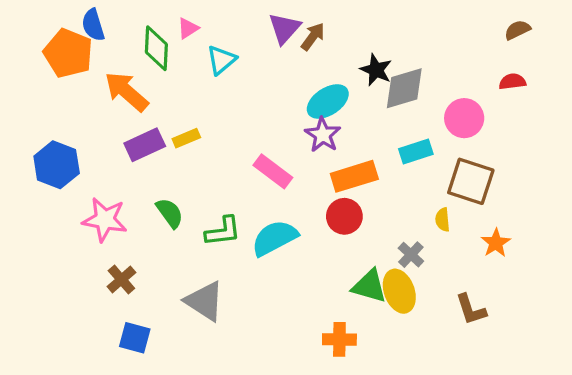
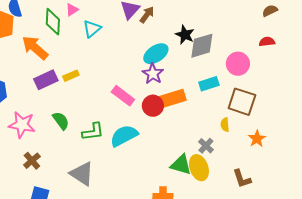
red circle: (344, 216) -> (153, 106), moved

